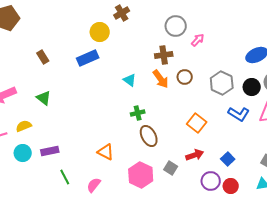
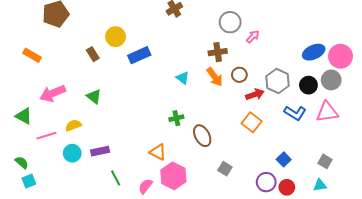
yellow circle: (100, 32) -> (116, 37), moved
green cross: (138, 113) -> (176, 118), moved
red arrow: (195, 155) -> (255, 94), moved
pink hexagon: (141, 175) -> (173, 176), moved

